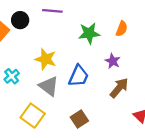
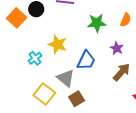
cyan cross: (12, 76) -> (35, 58), moved
gray triangle: (49, 86) -> (66, 78), moved
brown square: (79, 119) -> (77, 99), moved

